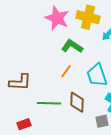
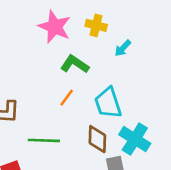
yellow cross: (88, 17) -> (96, 25), size x0.7
brown diamond: (77, 102) -> (97, 139), moved

